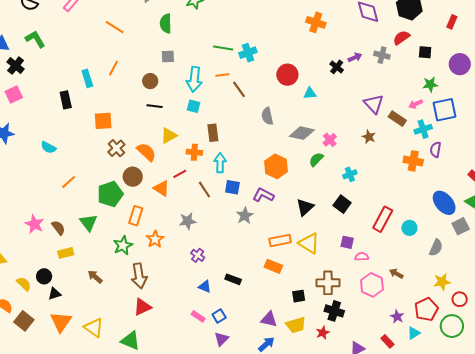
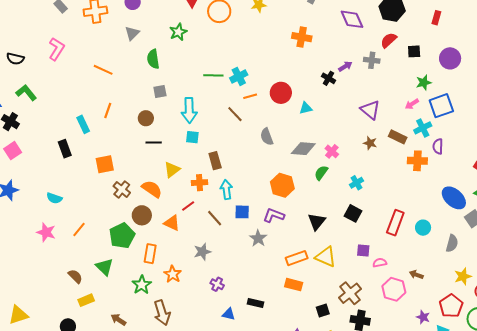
orange line: (222, 75) -> (250, 96), moved
brown rectangle: (397, 119) -> (398, 137), moved
pink star: (34, 224) -> (46, 232), moved
brown cross: (328, 283) -> (350, 293), turned -30

